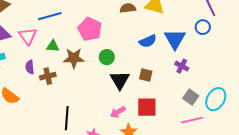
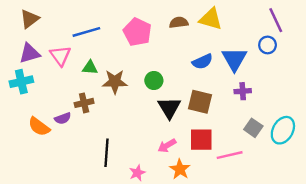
pink pentagon: (90, 29) -> (137, 32), moved
purple cross: (182, 66) -> (243, 91), turned -32
purple semicircle: (30, 67) -> (63, 118), moved, turned -104
brown square: (146, 75) -> (200, 102), size x1.5
pink line: (192, 120) -> (230, 155), moved

